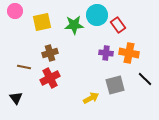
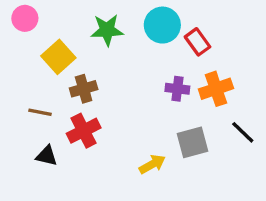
yellow square: (42, 22) -> (58, 57), moved, turned -30
green star: (74, 25) -> (107, 30), moved
orange cross: (129, 53) -> (216, 89), turned -30
black triangle: (16, 98) -> (47, 156), moved, turned -40

